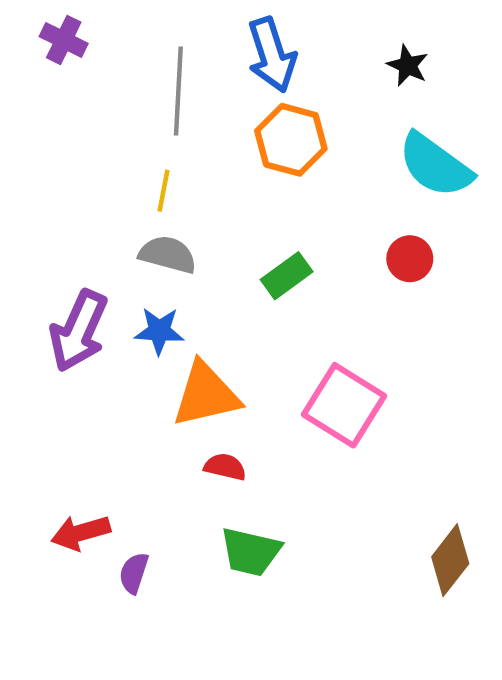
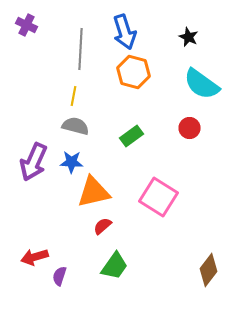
red semicircle: (225, 467) -> (102, 226), turned -54
green trapezoid: (251, 552) -> (114, 266), turned -68

